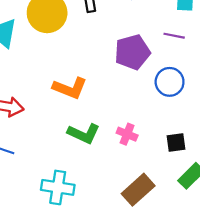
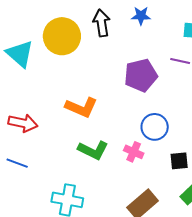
blue circle: (170, 82) -> (155, 127), moved

